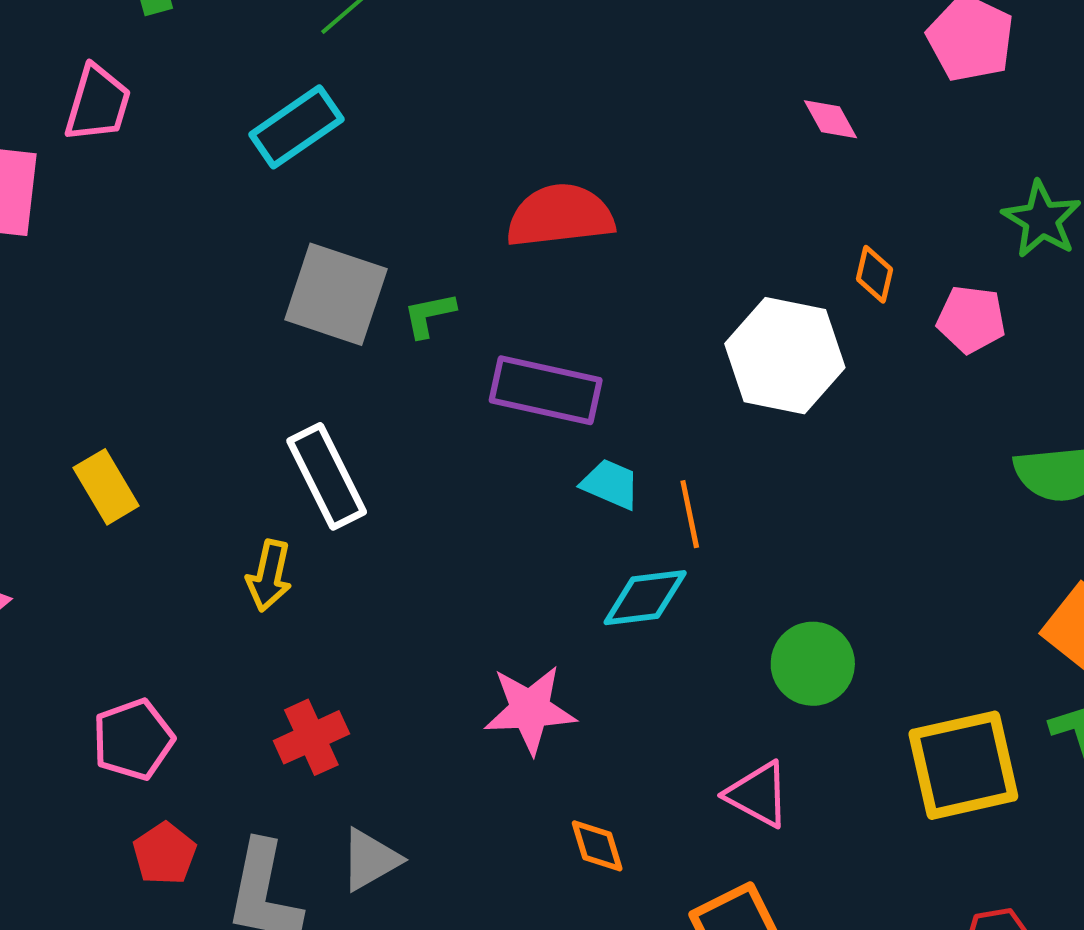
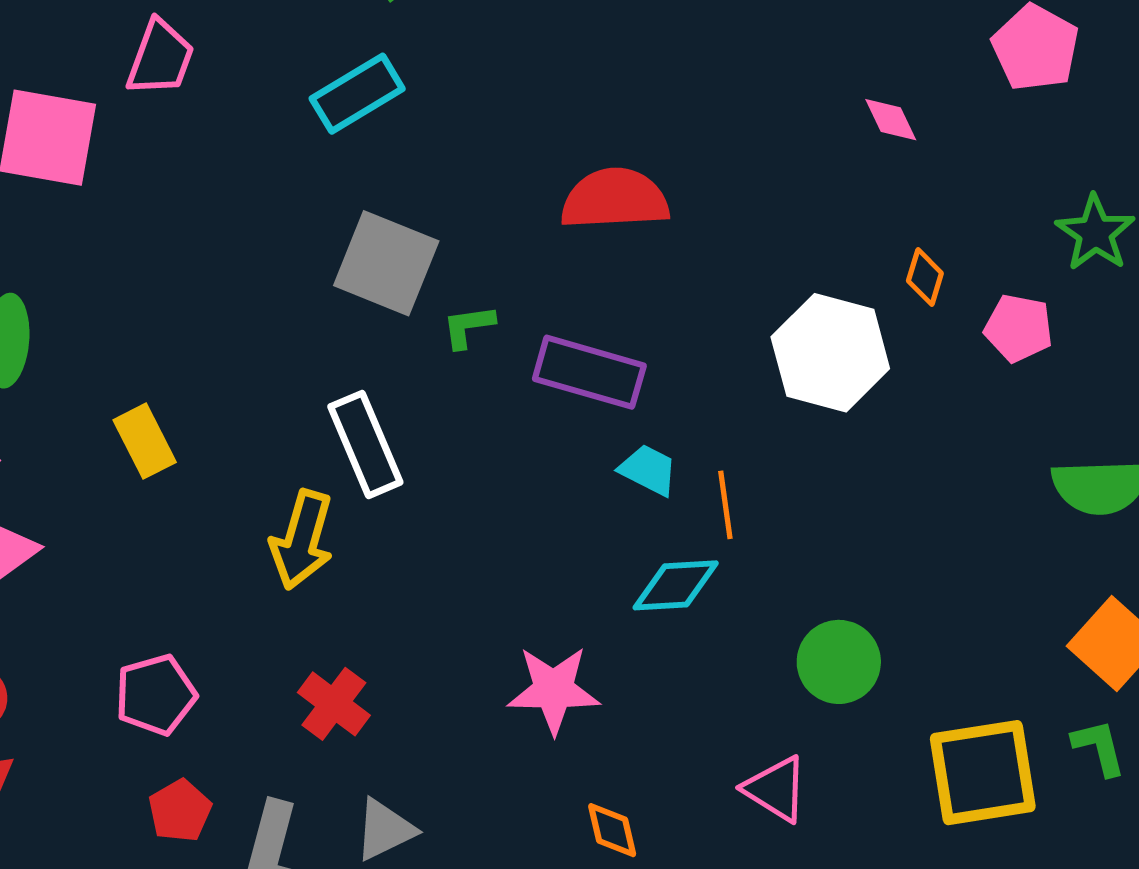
green L-shape: (429, 315) -> (468, 327), moved
yellow arrow: (269, 576) -> (302, 540), size x1.4
red cross: (311, 737) -> (334, 704), turned -32

